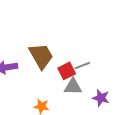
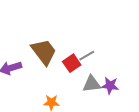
gray triangle: (73, 87) -> (92, 84), moved

